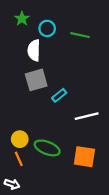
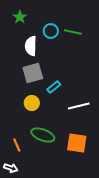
cyan circle: (47, 28) -> (51, 31), moved
yellow circle: (20, 139) -> (32, 103), moved

